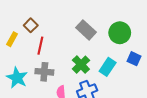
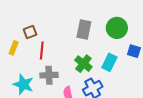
brown square: (31, 25) -> (30, 32), turned 32
gray rectangle: (86, 30) -> (84, 29), turned 66

